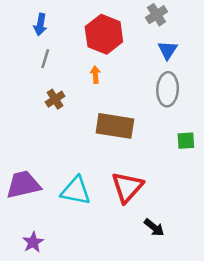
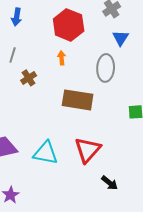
gray line: (45, 59) -> (13, 55), moved
gray ellipse: (168, 89) -> (106, 68), moved

